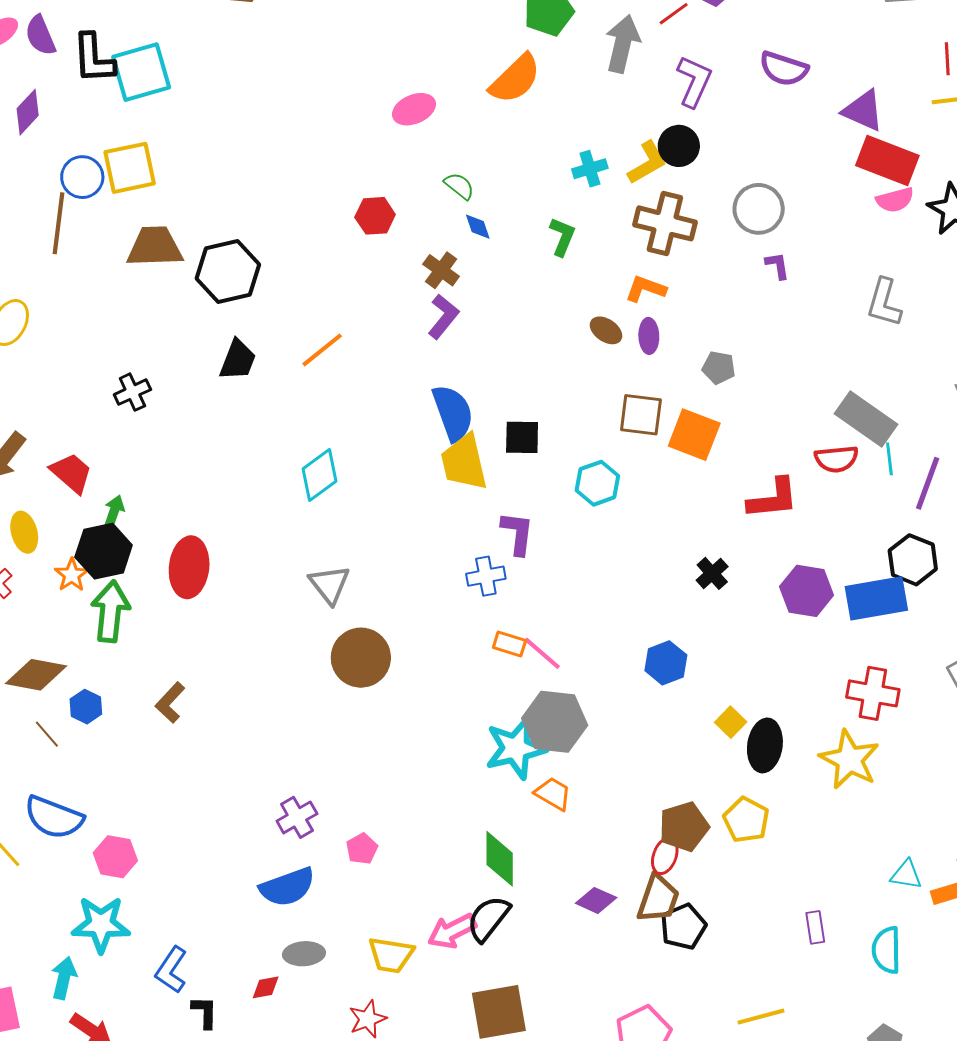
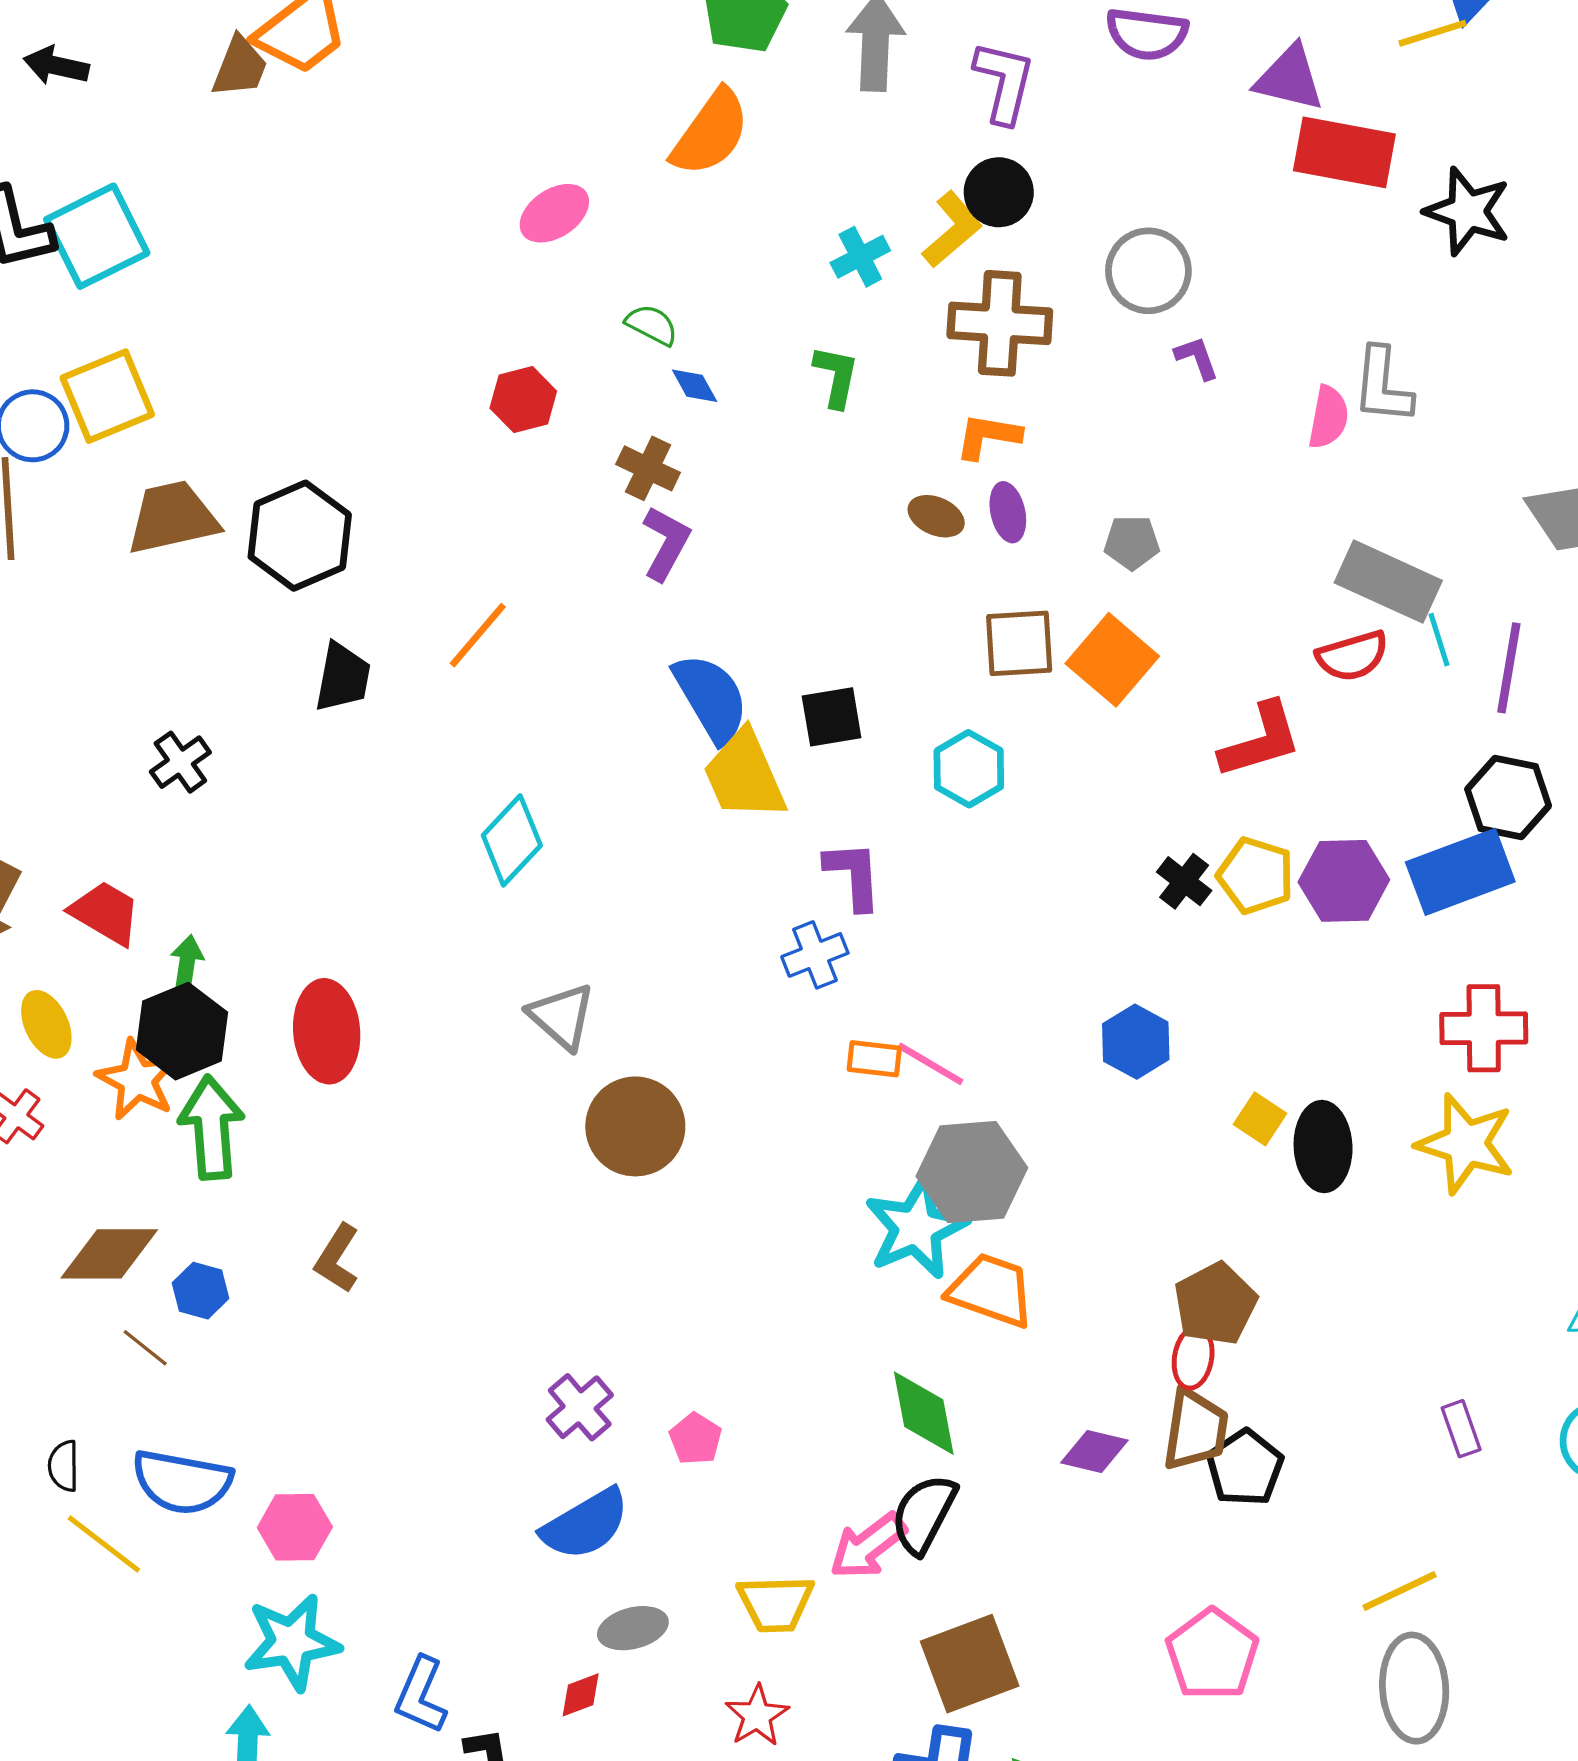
pink semicircle: (895, 200) -> (1328, 417), moved, turned -54
orange square: (694, 435) -> (1112, 660), turned 30
orange star: (72, 575) -> (137, 1080), size x1.4
orange trapezoid: (553, 794) -> (991, 1290), size x1.4
yellow pentagon: (746, 820) -> (1256, 876), moved

